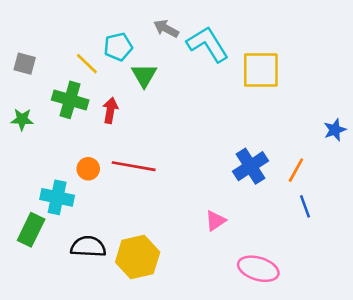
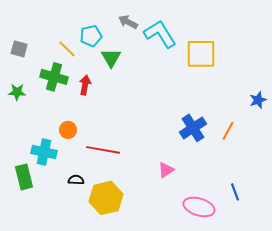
red line: (134, 166) -> (103, 150), moved
blue line: (305, 206) -> (235, 192), moved
green rectangle: (31, 230) -> (24, 177), turned -40
black semicircle: (88, 247) -> (76, 180), moved, size x0.6

